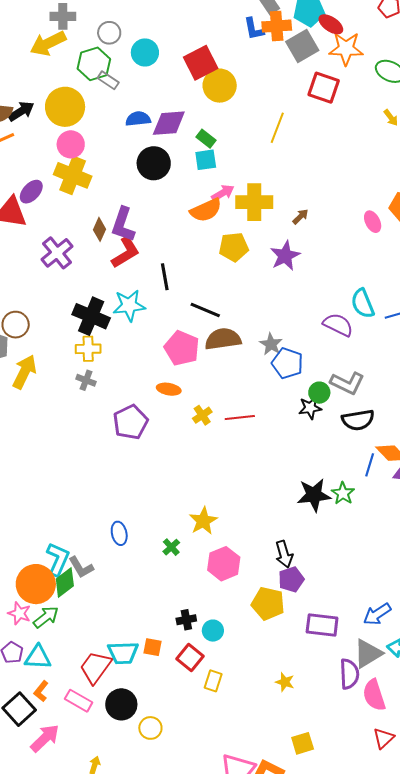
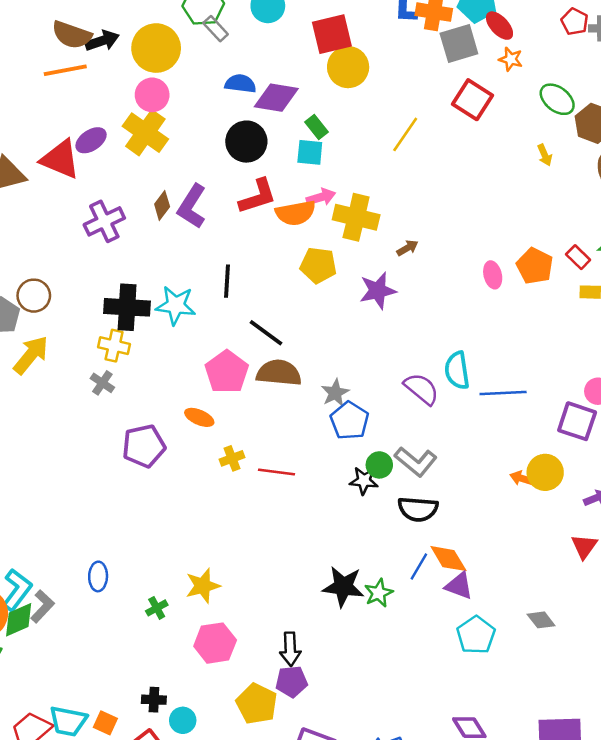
orange star: (346, 49) -> (511, 59), size x0.6
red L-shape: (125, 252) -> (258, 196), moved
black cross: (91, 316) -> (127, 307), turned -33
gray L-shape: (81, 567) -> (42, 606), turned -120

